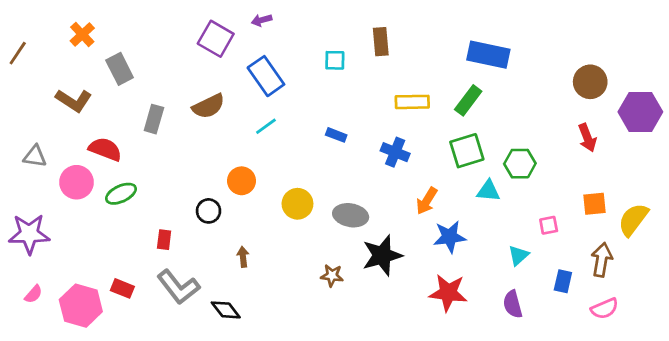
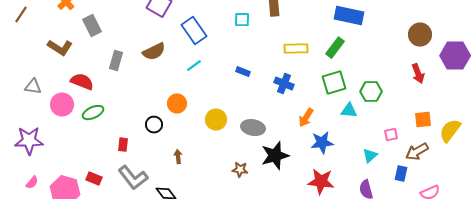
brown arrow: (602, 260) -> (417, 152), moved, turned -130

